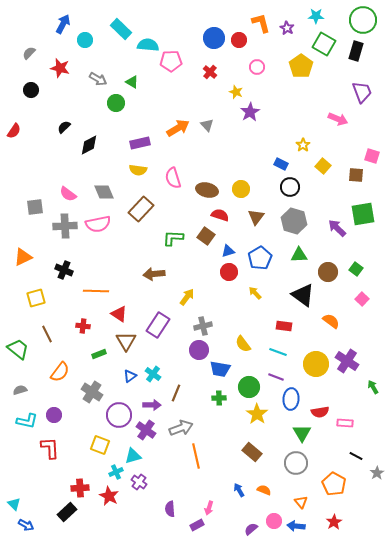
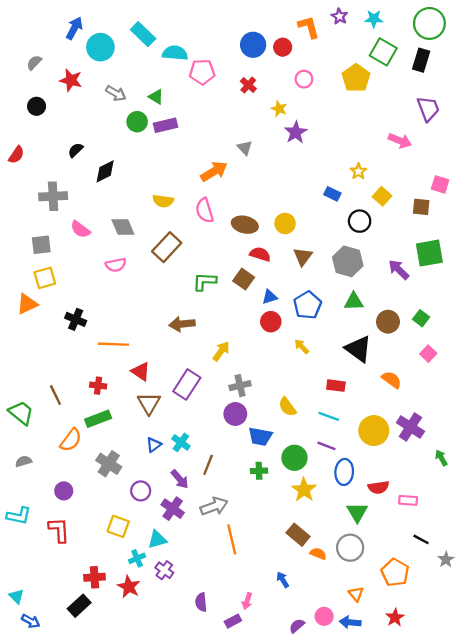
purple star: (287, 28) -> (339, 16), moved
cyan circle: (85, 40) -> (100, 47), size x1.5
orange arrow: (178, 128) -> (214, 171), moved
purple rectangle: (140, 143) -> (166, 125), moved
black circle: (290, 187) -> (360, 221), moved
pink semicircle: (98, 224) -> (116, 265), size x0.7
gray cross: (65, 226) -> (53, 196), moved
yellow square: (36, 298) -> (45, 278), moved
green rectangle: (99, 354) -> (98, 419), moved, size x1.5
purple arrow: (152, 405) -> (180, 479), turned 48
purple circle: (119, 415) -> (141, 491), size x0.7
cyan L-shape: (27, 421) -> (19, 516), moved
orange semicircle: (264, 490) -> (318, 554), moved

